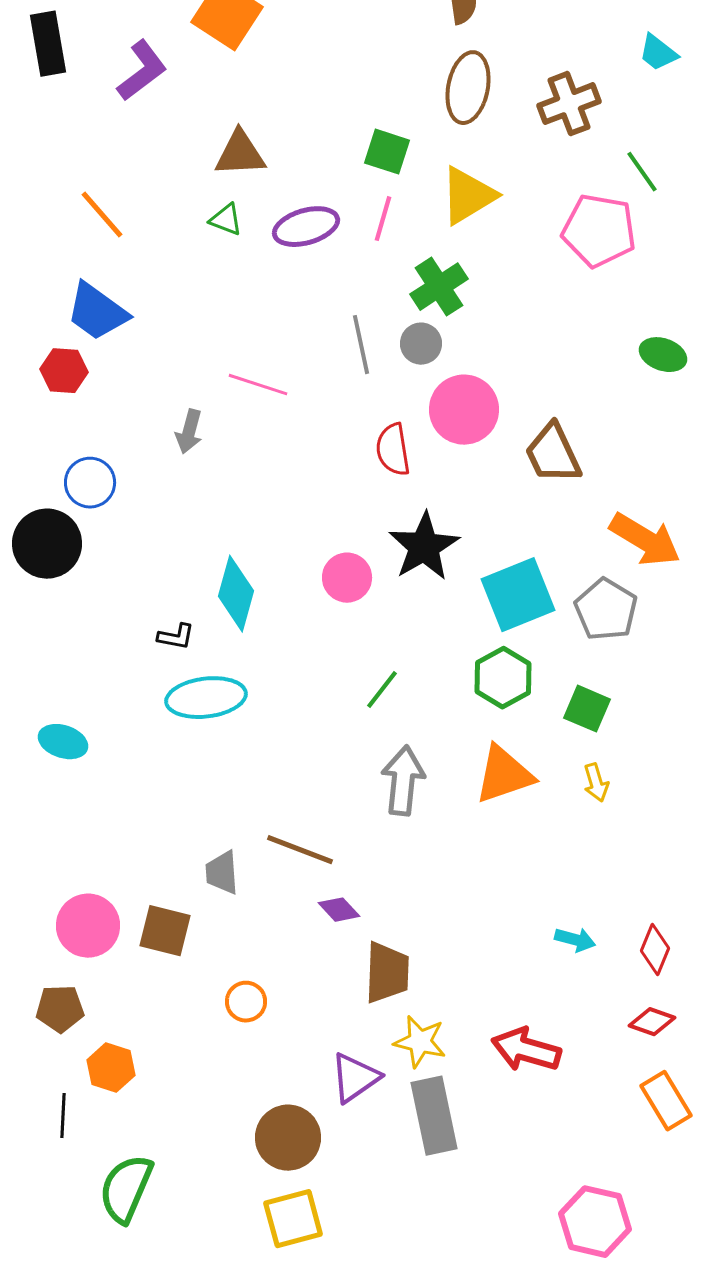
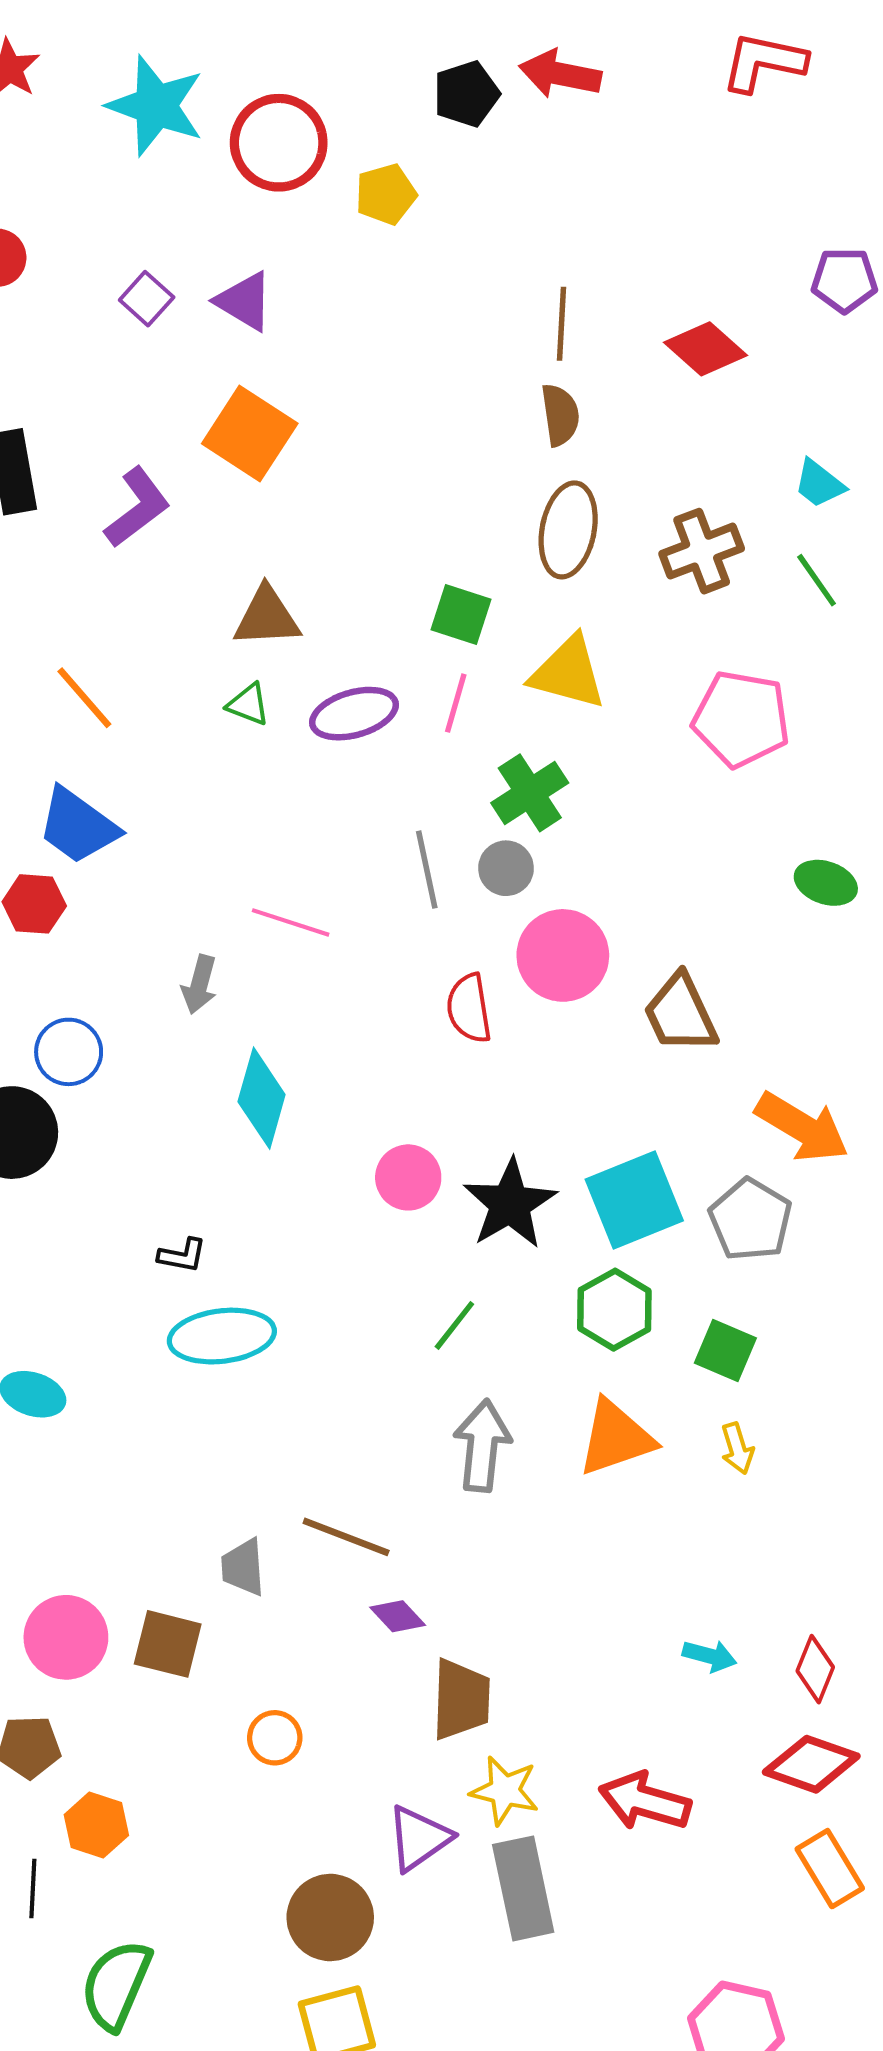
green line: (642, 172) -> (817, 580), moved
yellow triangle: (468, 196) -> (568, 673), turned 46
black star: (424, 547) -> (510, 1204), moved
cyan diamond: (236, 594) -> (262, 1098), moved
red diamond: (652, 1022) -> (811, 1764), size x1.5

